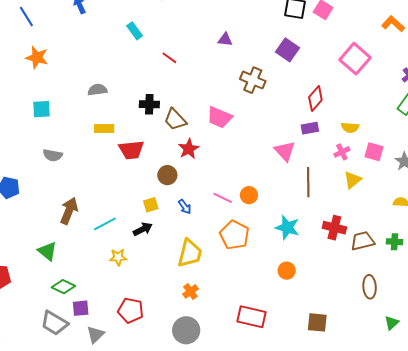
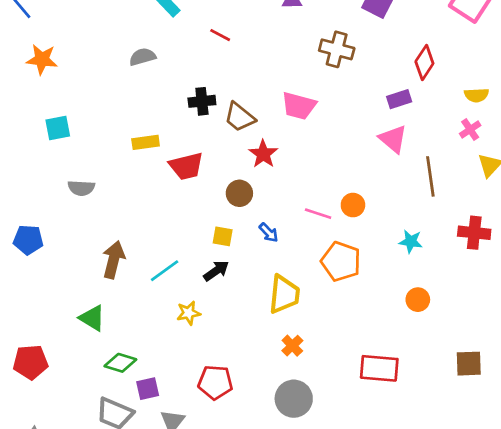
gray semicircle: (97, 90) -> (142, 57), moved
purple rectangle: (310, 128) -> (399, 99), moved
yellow square: (151, 205) -> (223, 236), turned 35
cyan star: (287, 228) -> (411, 241), size x0.7

